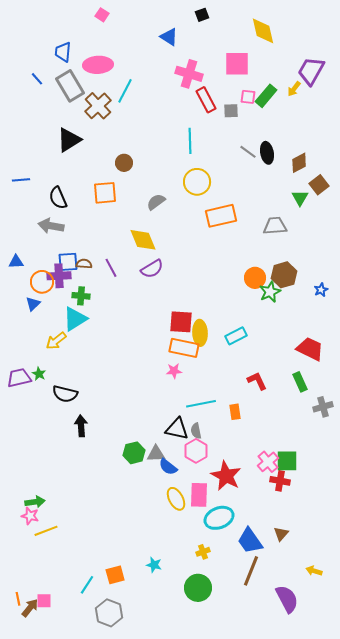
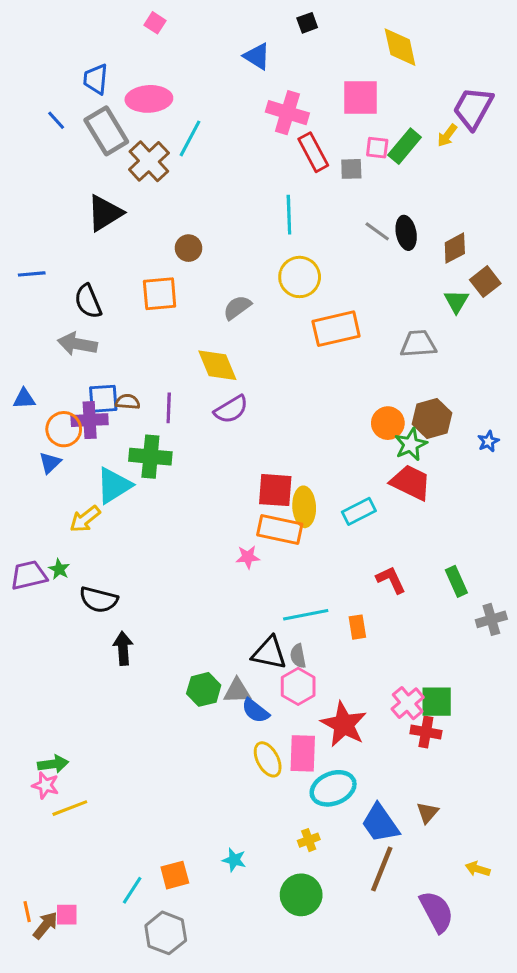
purple line: (111, 268) -> (169, 408), turned 30
green cross: (81, 296) -> (150, 457), moved, size x1.5
red trapezoid: (310, 349) -> (411, 482), moved
pink star: (174, 371) -> (248, 557), moved

